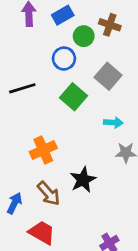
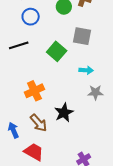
blue circle: (64, 59) -> (31, 17), moved
gray square: (108, 76) -> (82, 36), turned -30
blue arrow: (14, 203) -> (13, 130), turned -49

